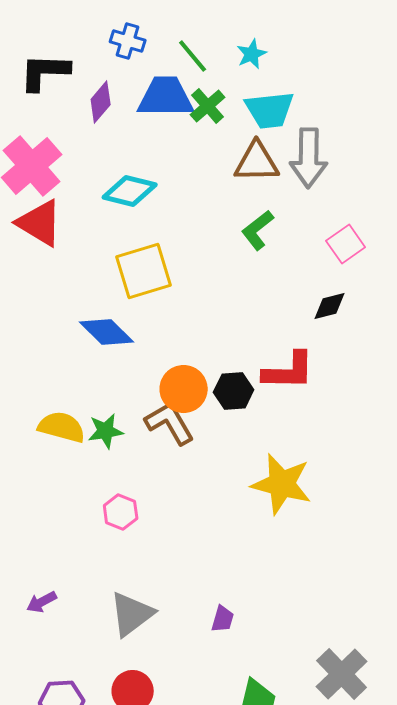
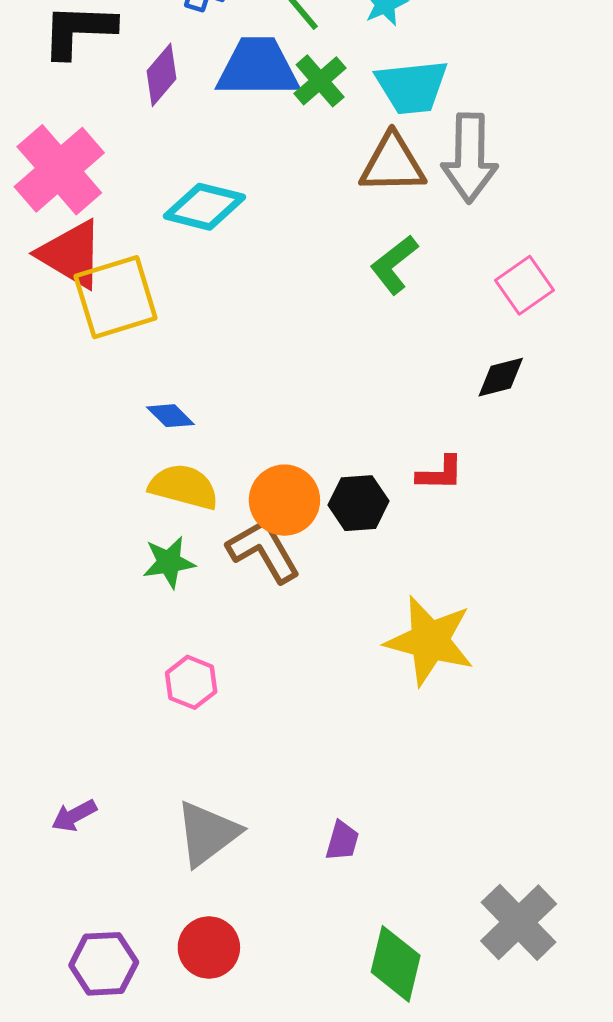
yellow square: (144, 271) -> (116, 297), moved
blue diamond: (107, 332) -> (170, 416), size x0.6
red L-shape: (289, 371) -> (440, 473), size x0.6
yellow semicircle: (62, 427) -> (184, 487), moved

